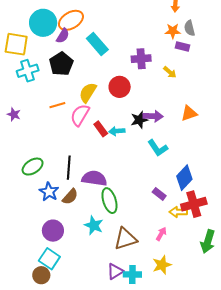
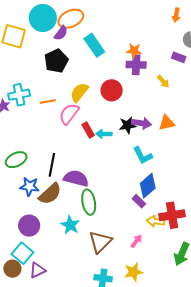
orange star: (173, 31) -> (134, 51), moved
cyan cross: (28, 71) -> (19, 95), moved
orange triangle: (189, 113) -> (167, 123), moved
blue diamond: (184, 178) -> (148, 186), moved
blue star: (49, 192) -> (30, 186), turned -30
brown semicircle: (70, 197) -> (50, 194), size x1.4
brown triangle: (125, 239) -> (100, 242), turned -35
purple triangle: (115, 271) -> (37, 270), moved

